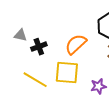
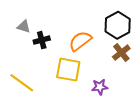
yellow line: (35, 80) -> (22, 83), moved

